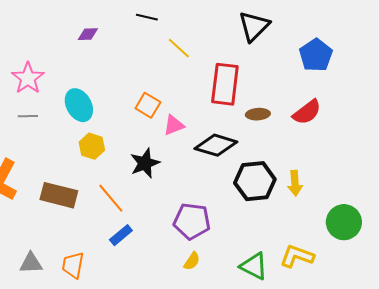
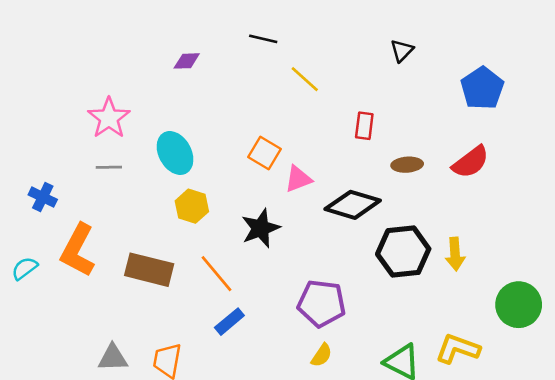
black triangle: (254, 26) -> (402, 51), size x0.6
red rectangle: (225, 84) -> (364, 126), size x0.5

